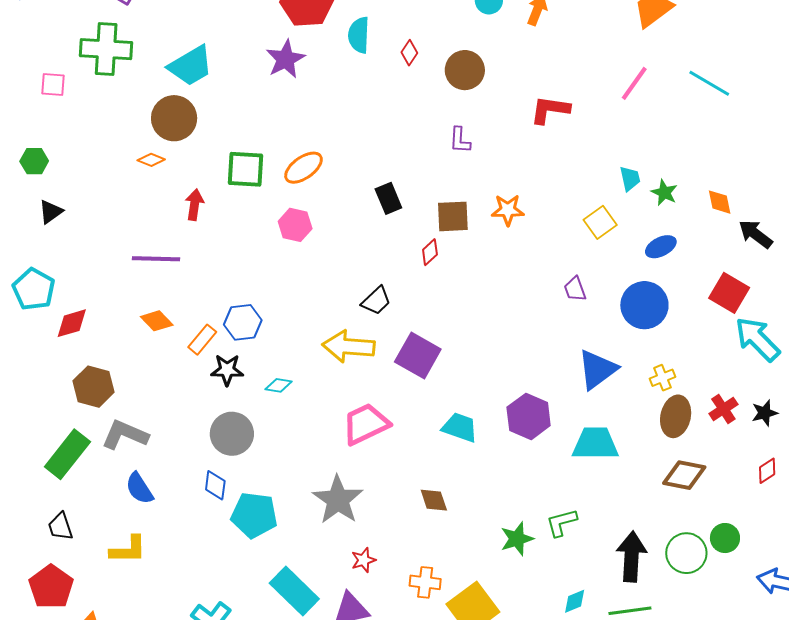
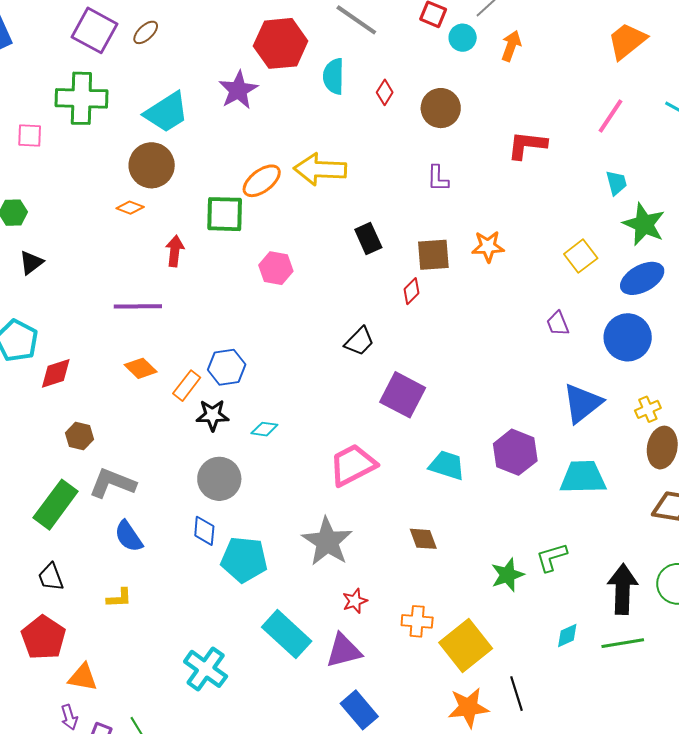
purple star: (285, 59) -> (238, 90), moved
orange ellipse: (303, 168) -> (262, 181), moved
cyan trapezoid: (630, 179) -> (616, 183), moved
green star: (664, 193) -> (644, 224), size x1.6
blue ellipse: (661, 247) -> (642, 278), size x1.4
yellow arrow: (348, 346) -> (320, 169), moved
brown hexagon: (94, 387) -> (80, 436), size x0.7
yellow L-shape: (128, 550) -> (119, 598), size x0.7

